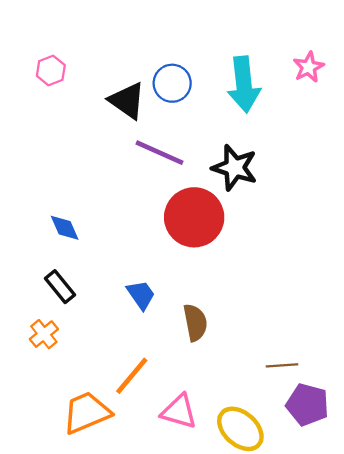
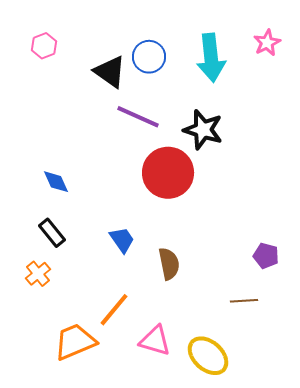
purple pentagon: (307, 405) -> (266, 256), moved, size x0.7

